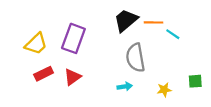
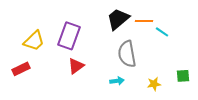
red rectangle: (44, 74) -> (21, 69), moved
red triangle: (72, 77) -> (76, 66), moved

